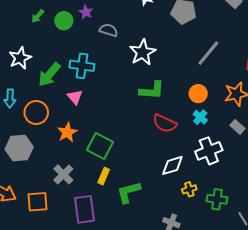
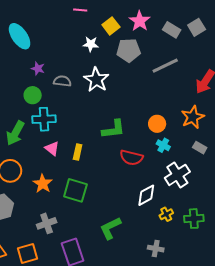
green circle: (64, 21) -> (33, 95), moved
white star: (143, 52) -> (96, 80), moved
gray line: (208, 53) -> (165, 66), moved, turned 36
pink triangle: (75, 97) -> (52, 149), moved
gray cross: (63, 174) -> (47, 223), turned 36
yellow rectangle: (104, 176) -> (78, 152), moved

